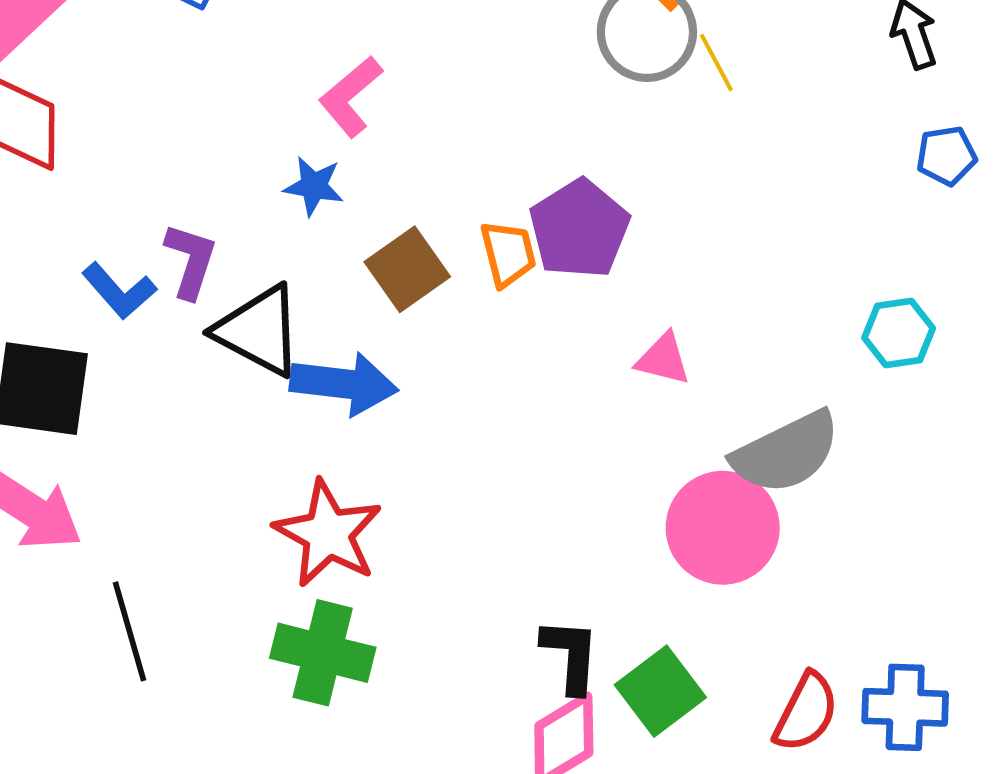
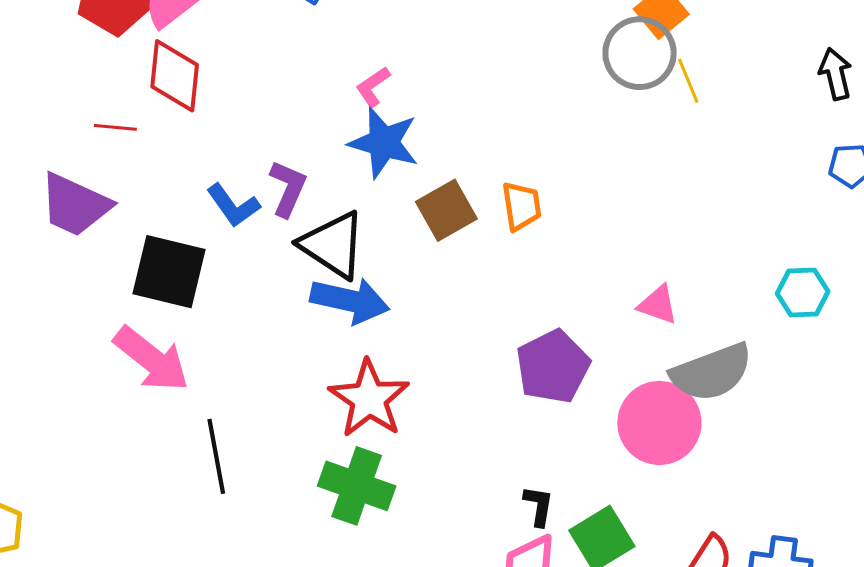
pink L-shape: (351, 97) -> (373, 87), moved, size x0.7
blue star: (314, 186) -> (384, 143), size x1.6
purple pentagon: (579, 229) -> (553, 367), moved
pink triangle: (663, 359) -> (658, 305), moved
blue arrow: (344, 384) -> (350, 300), moved
black L-shape: (571, 656) -> (539, 506), size x0.7

